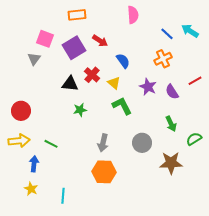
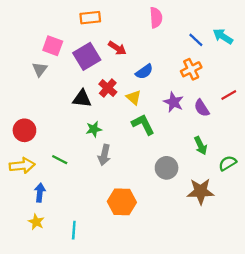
blue semicircle: (123, 61) -> (144, 72), turned 91
gray arrow: (103, 143) -> (104, 155), moved
green line: (51, 144) -> (60, 160), moved

